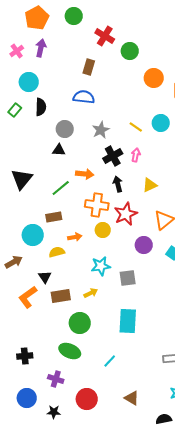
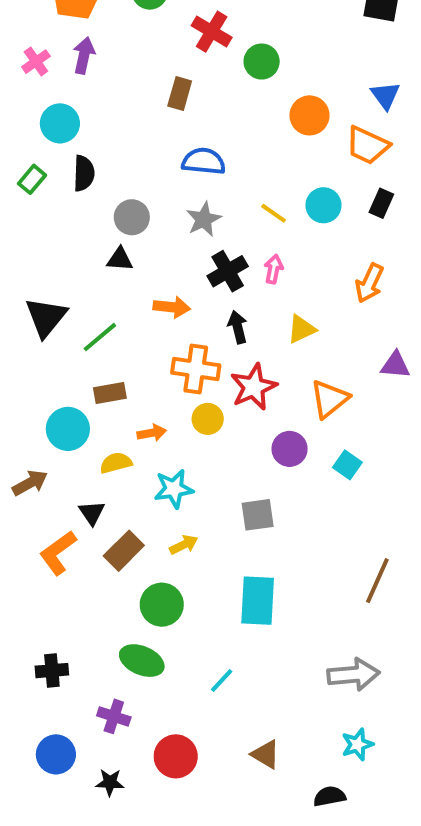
blue semicircle: (84, 97) -> (204, 161), moved
green line: (61, 188) -> (100, 337), moved
cyan star: (101, 266) -> (174, 489), moved
brown rectangle: (61, 296) -> (124, 551), turned -36

